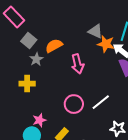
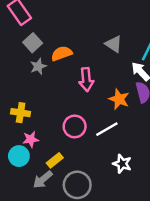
orange star: (106, 44) -> (119, 99), moved
yellow cross: (27, 84) -> (21, 113), moved

